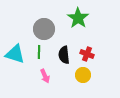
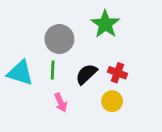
black semicircle: (64, 55) -> (86, 74), turned 54

